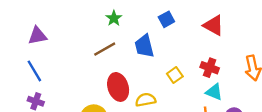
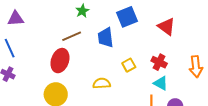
blue square: (166, 19) -> (127, 17), size x1.5
red ellipse: (118, 87) -> (60, 61), moved, turned 30

